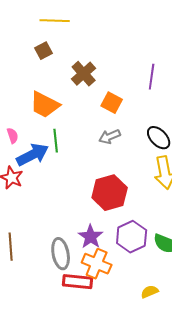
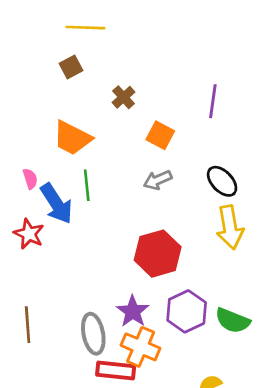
brown cross: (84, 74) -> (123, 97), size x0.7
blue arrow: (33, 155) -> (56, 204), turned 84

